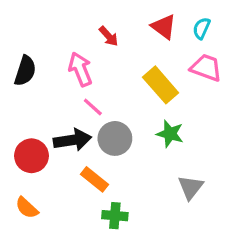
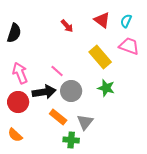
pink arrow: (80, 69) -> (20, 73), moved
black semicircle: (25, 71) -> (14, 33), moved
gray triangle: (190, 187) -> (85, 122), moved

